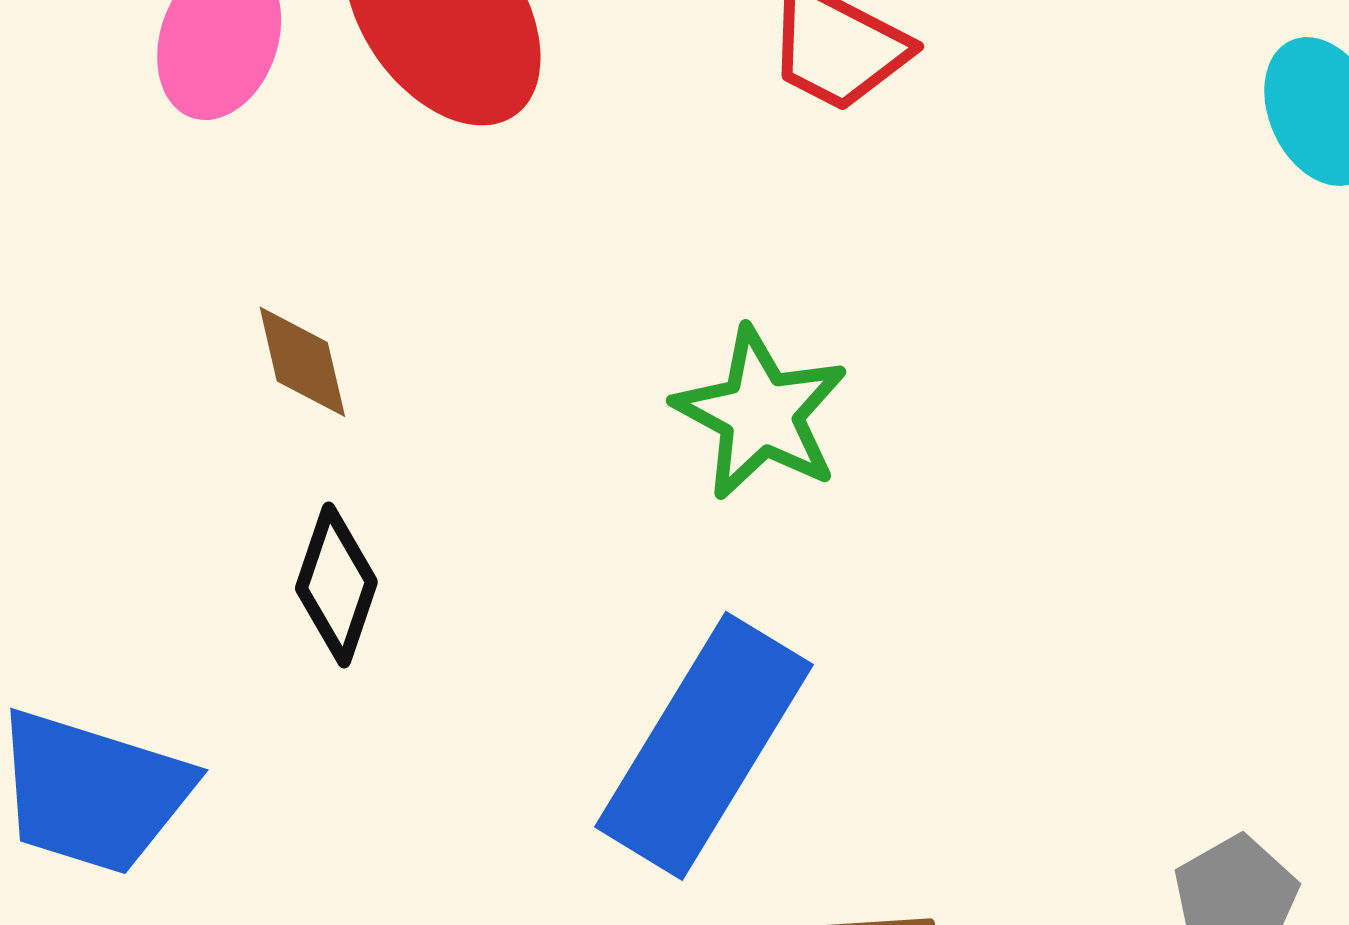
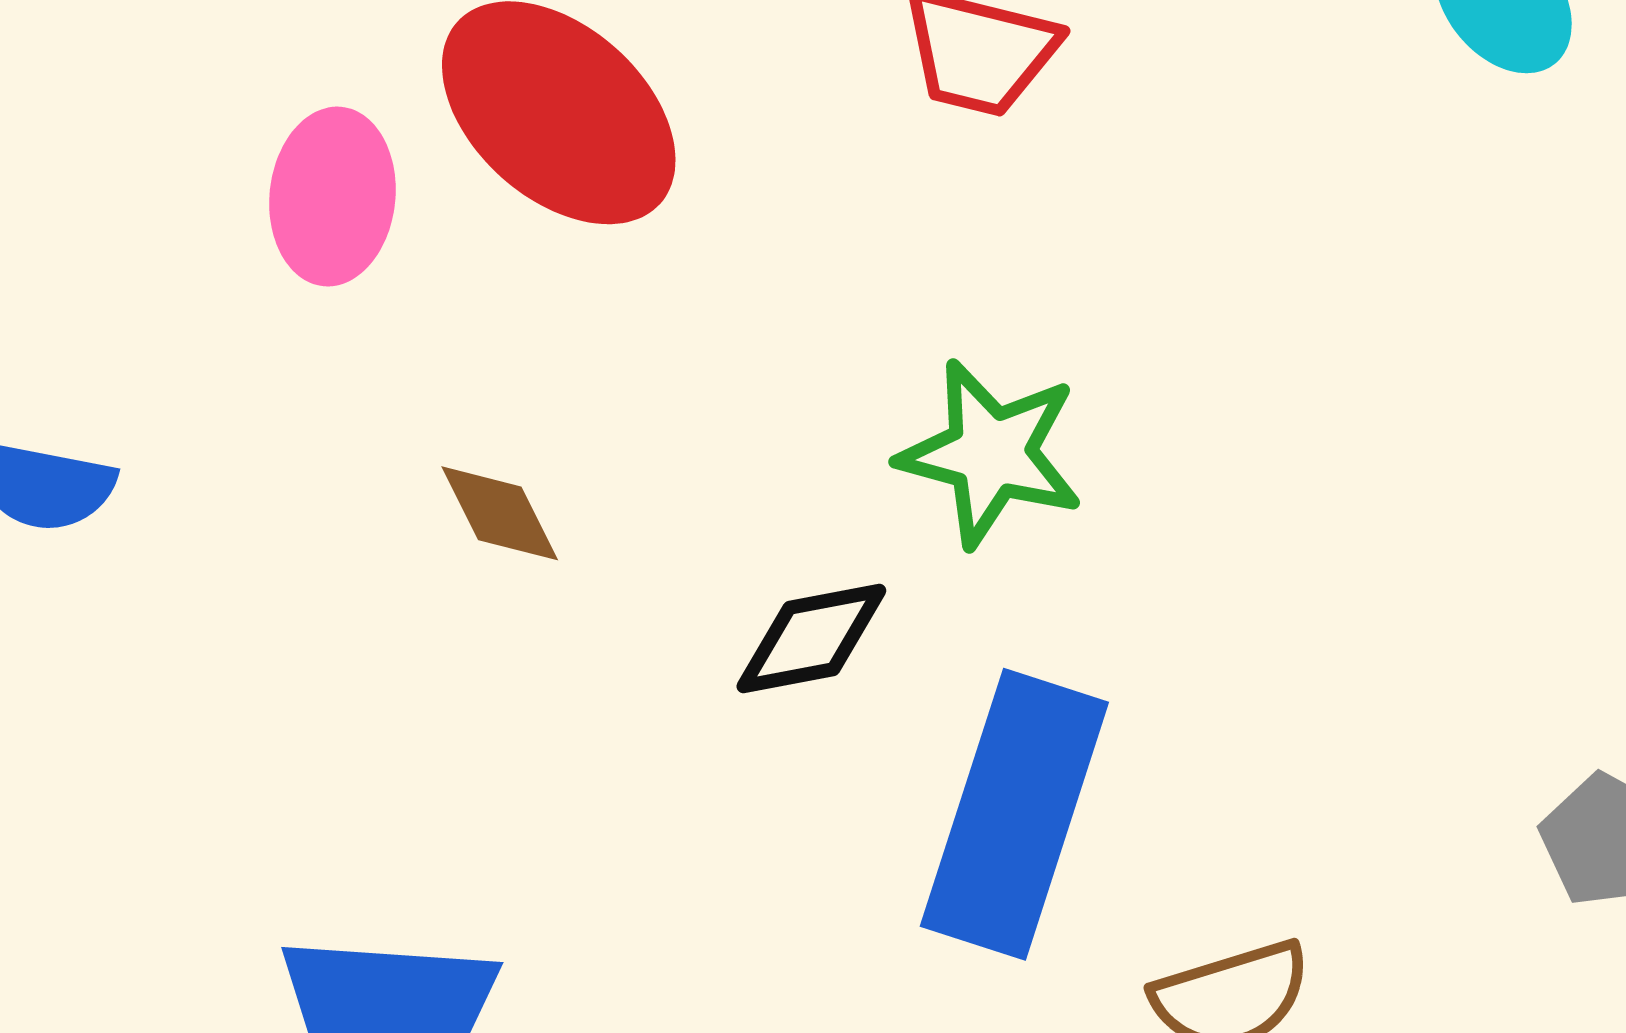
black diamond: (336, 585) -> (811, 638), moved, turned 74

